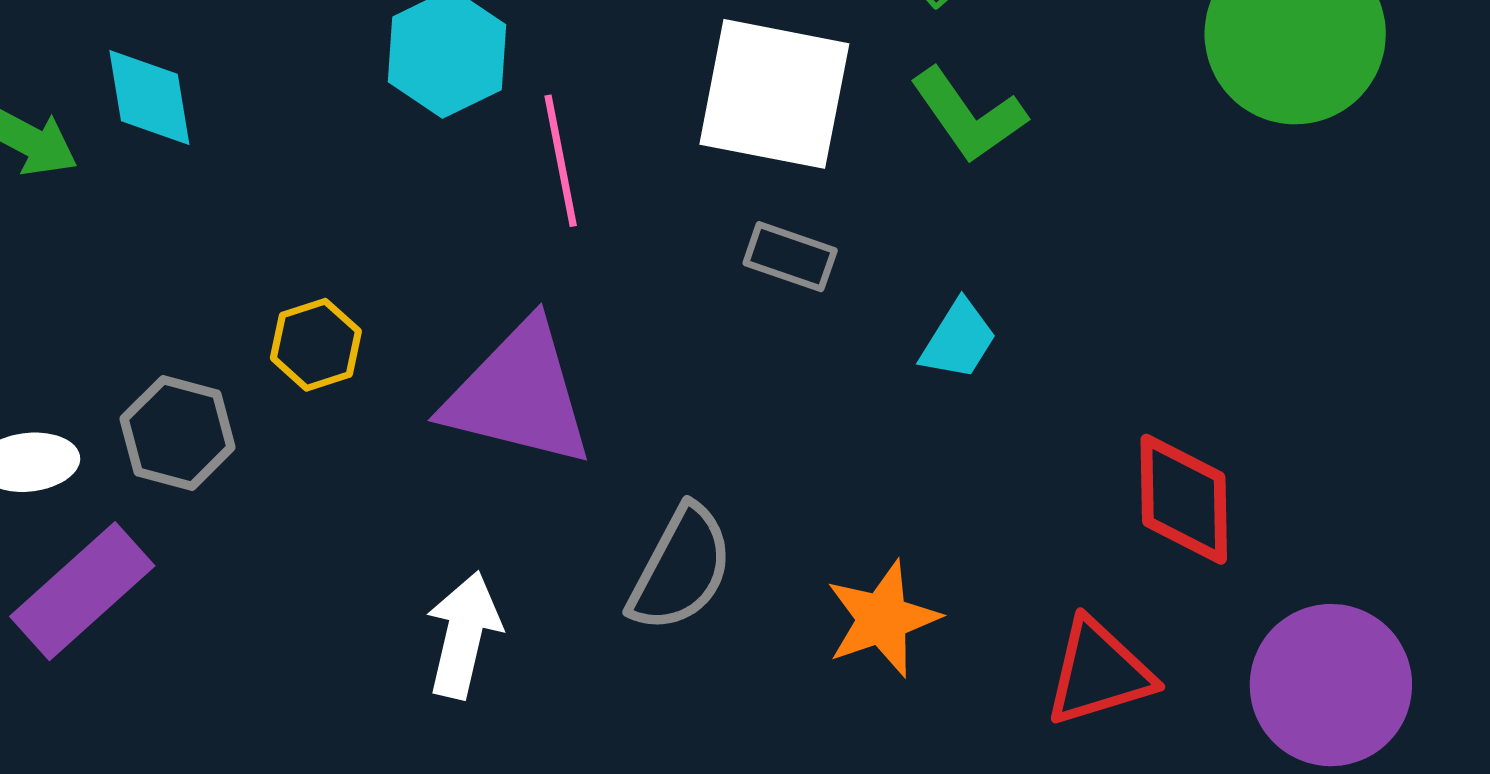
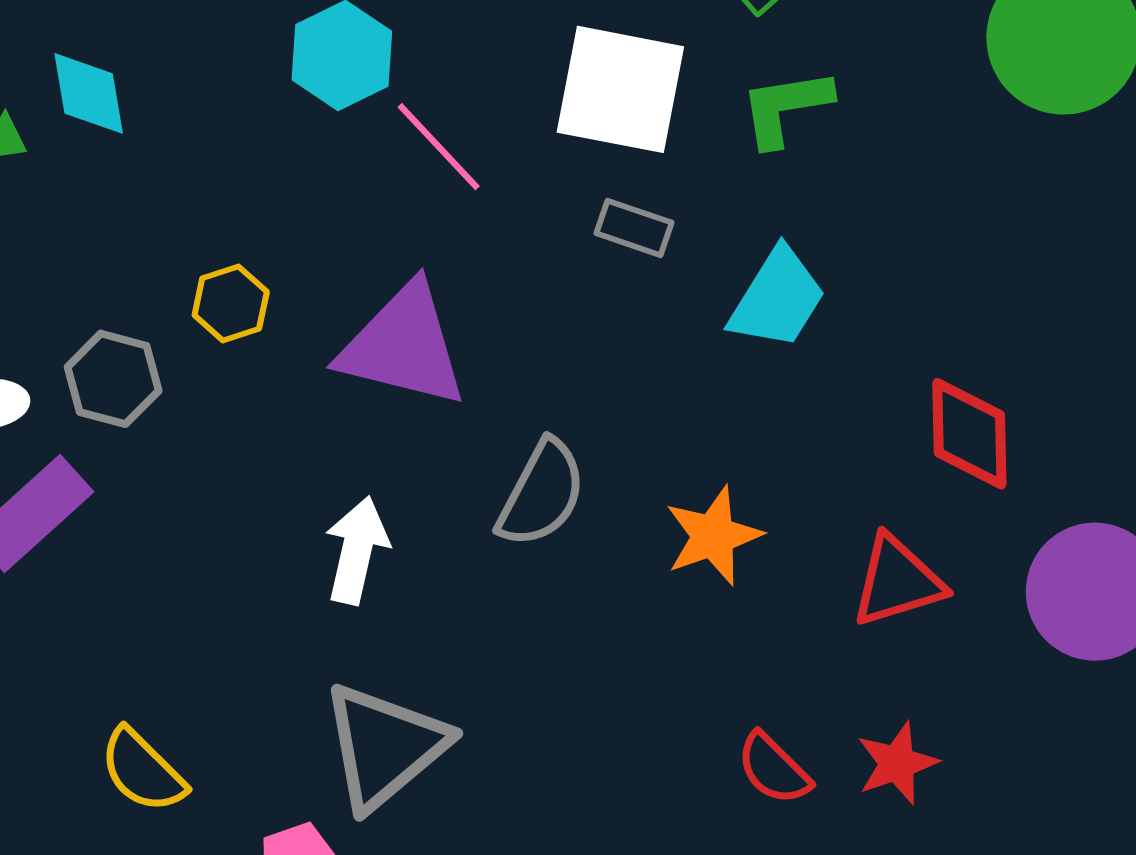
green L-shape: (968, 115) -> (786, 107), turned 116
pink line: (561, 161) -> (439, 147), turned -32
cyan trapezoid: (958, 340) -> (777, 298), size x1.5

